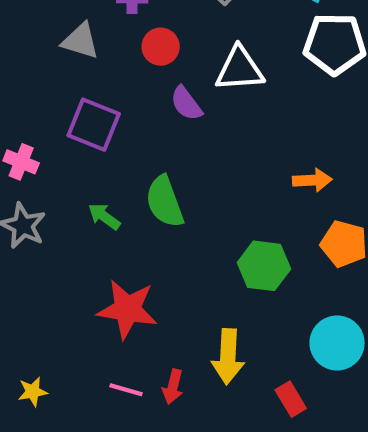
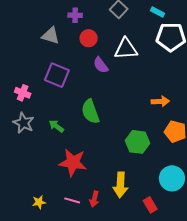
green arrow: (104, 216) -> (56, 126), moved
yellow star: (33, 392) -> (39, 202), moved

